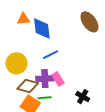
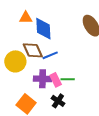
brown diamond: (28, 86) -> (33, 50), moved, turned 45
black cross: (83, 97) -> (58, 101), moved
green line: (44, 98) -> (68, 79), moved

